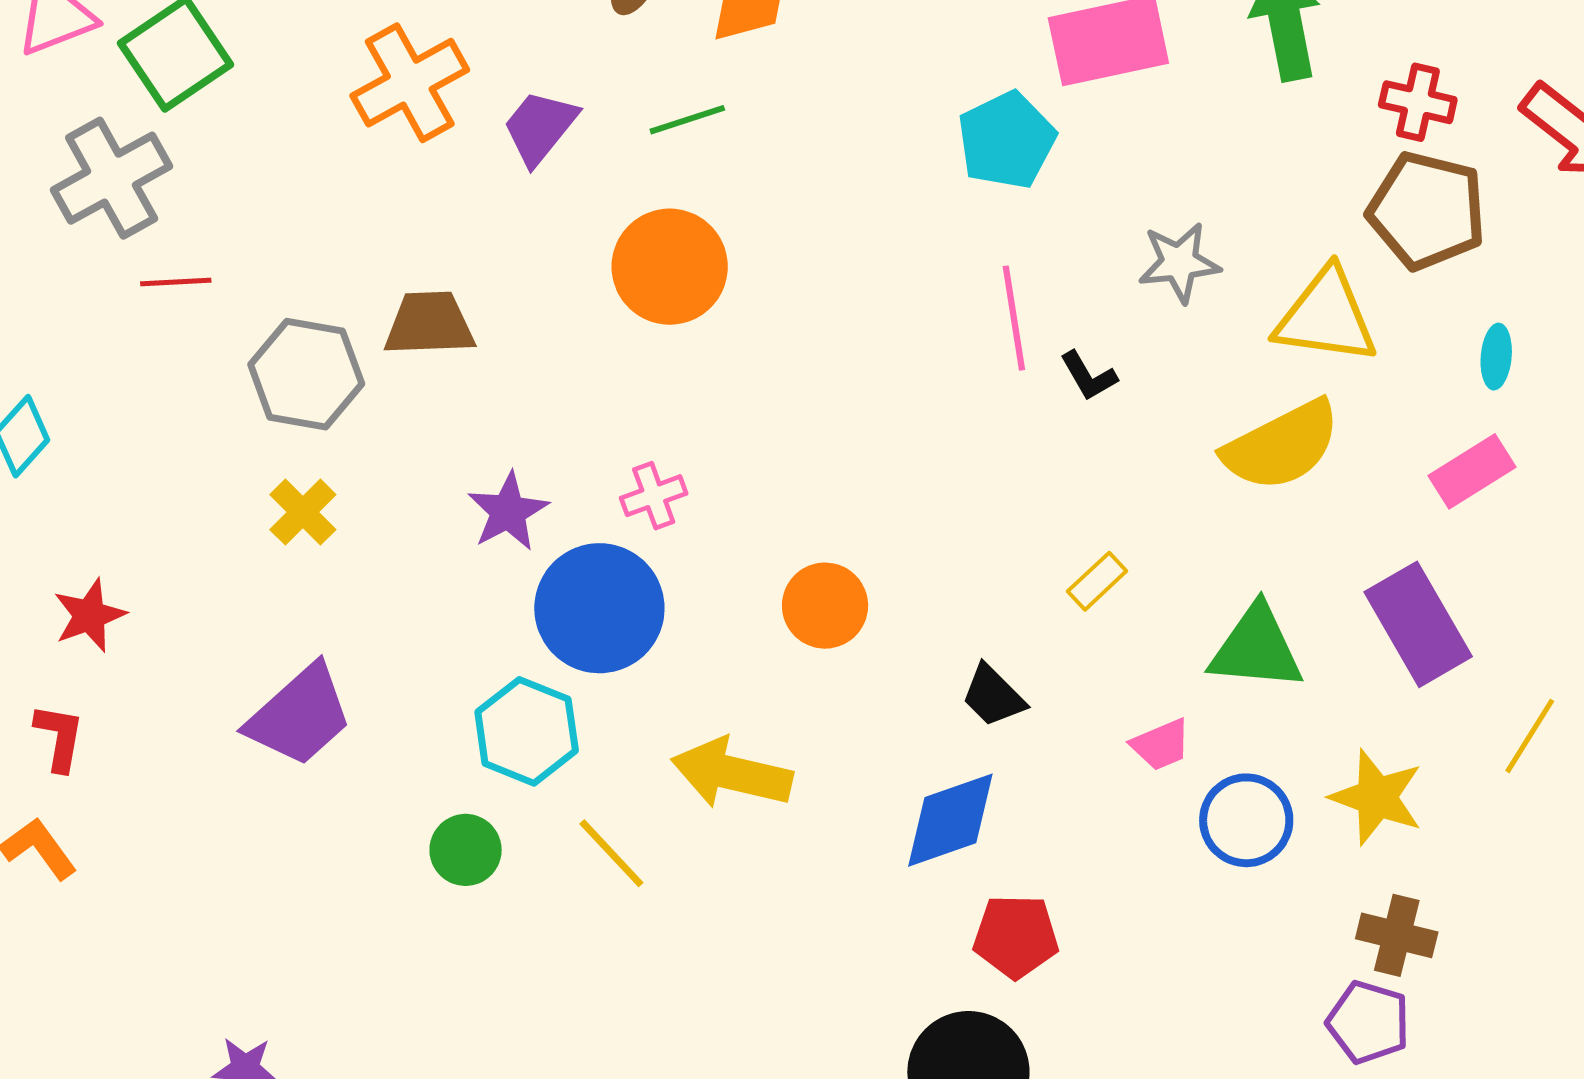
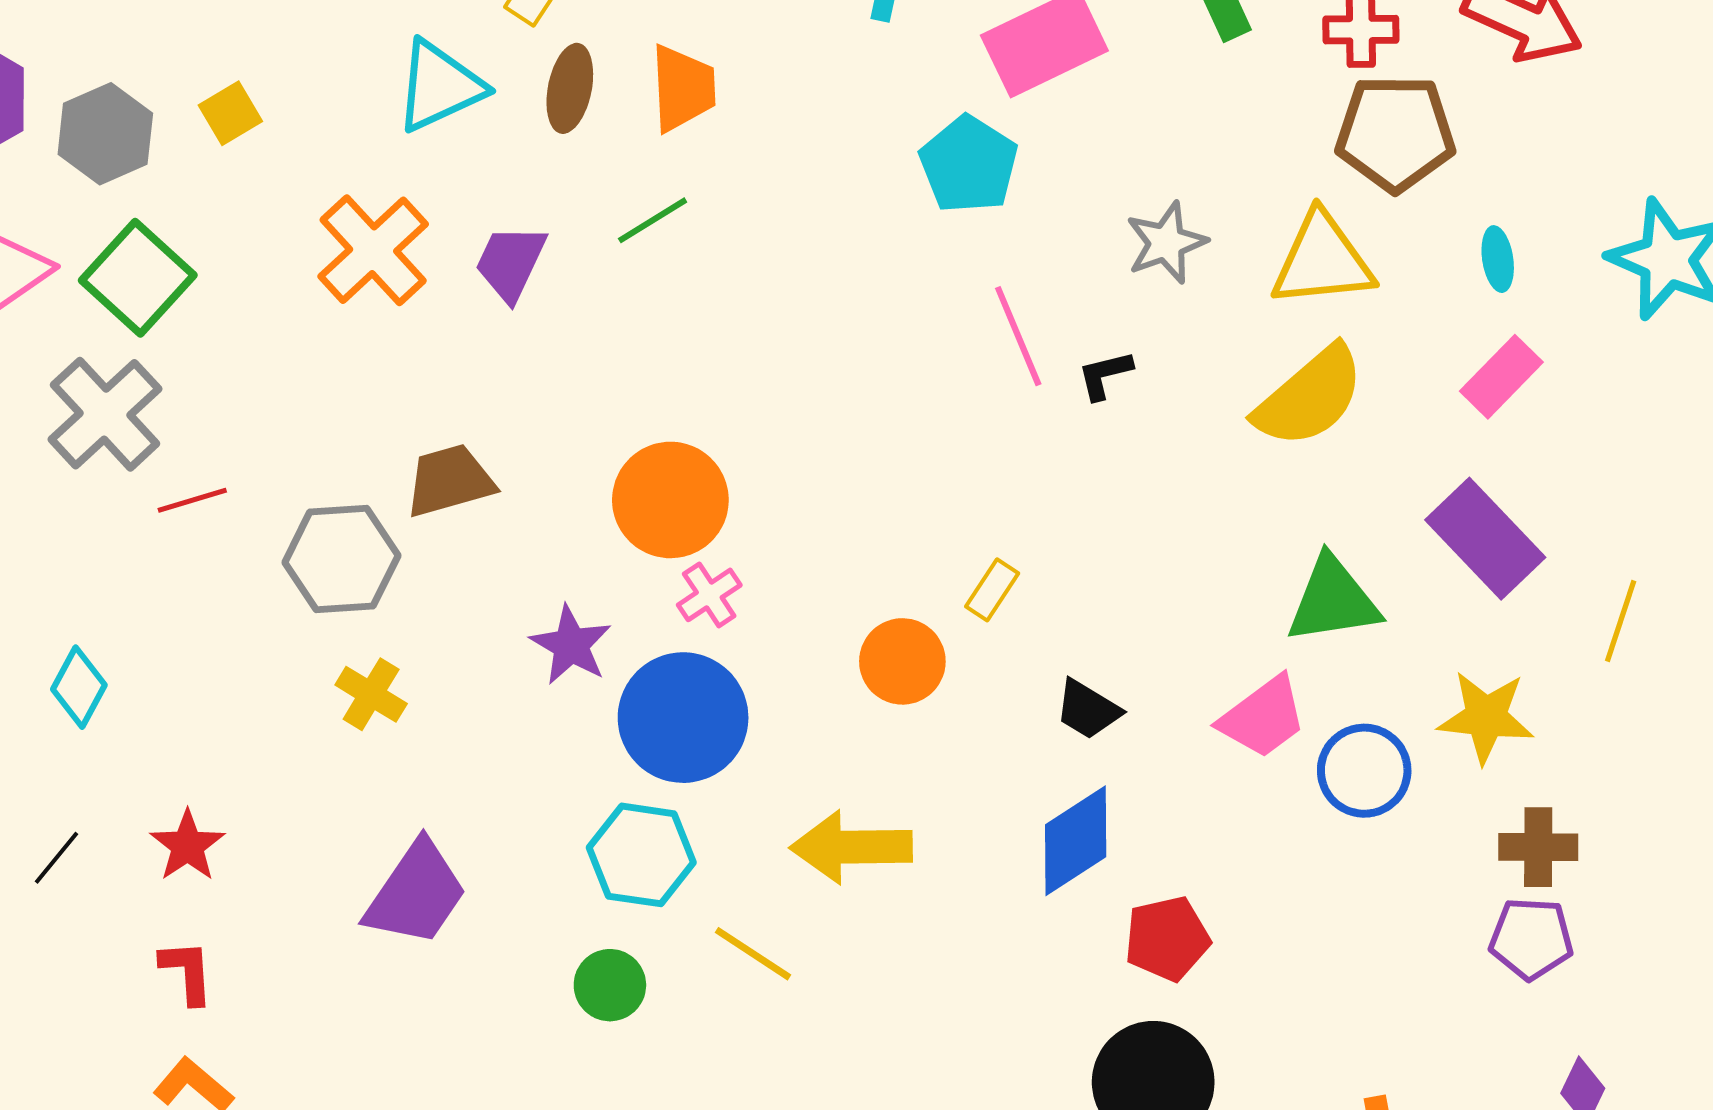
orange circle: (670, 267) -> (670, 500), moved
black L-shape: (1089, 376) -> (1105, 375), turned 120
yellow rectangle: (1097, 581) -> (992, 590), moved
pink trapezoid: (1161, 745) -> (1263, 717), size x1.5

